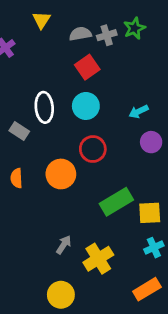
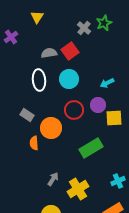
gray semicircle: (80, 34) -> (49, 53), moved
gray cross: (107, 35) -> (84, 28), turned -32
gray rectangle: (19, 131) -> (27, 115), moved
purple circle: (151, 142) -> (98, 105), moved
orange semicircle: (16, 178) -> (34, 143), moved
yellow square: (150, 213) -> (114, 118), moved

